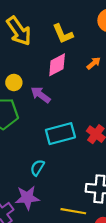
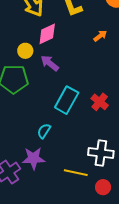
pink diamond: (57, 65) -> (47, 34), moved
cyan rectangle: (60, 134) -> (67, 100), turned -48

